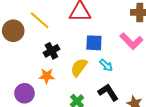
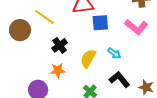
blue square: (94, 43) -> (100, 23), moved

